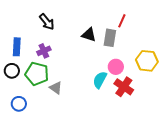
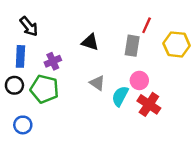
black arrow: (47, 22) -> (29, 26), moved
black triangle: (89, 35) -> (90, 42), moved
yellow hexagon: (147, 61) -> (177, 44), moved
gray triangle: (56, 88) -> (97, 83), moved

